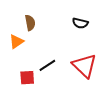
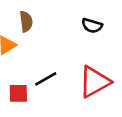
red triangle: (84, 66) -> (94, 82), turned 44

